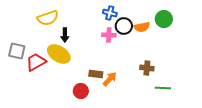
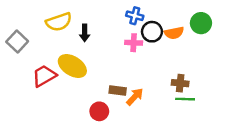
black arrow: (65, 35) -> (85, 33), moved
gray square: (17, 51) -> (17, 41), moved, turned 30
green line: (163, 88) -> (185, 99), moved

